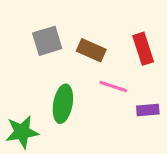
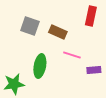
gray square: (47, 41) -> (30, 26), turned 36
red rectangle: (143, 49) -> (91, 16), moved, turned 30

